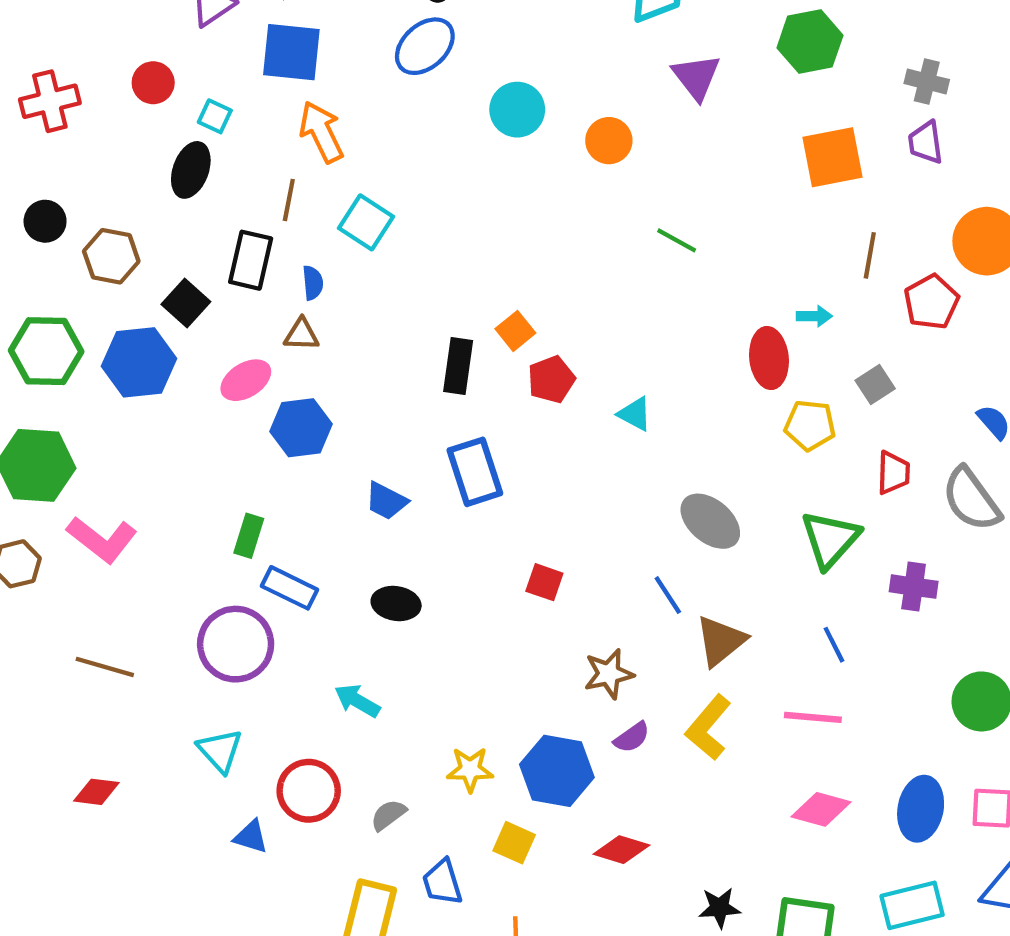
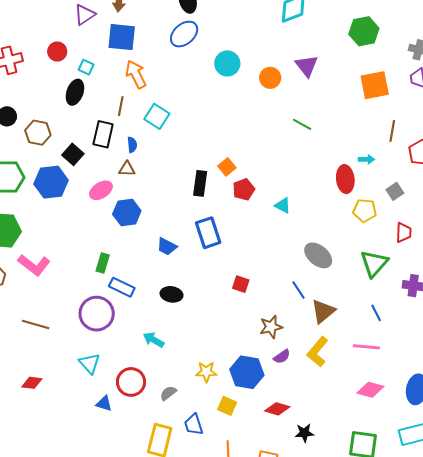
purple triangle: (696, 77) -> (307, 66), moved
black star: (720, 908) -> (304, 433), moved

